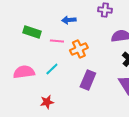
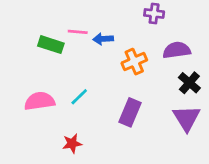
blue arrow: (69, 20) -> (103, 39), moved
pink line: (57, 41) -> (78, 32), moved
orange cross: (79, 49) -> (134, 62), moved

